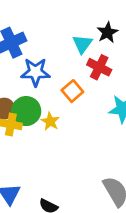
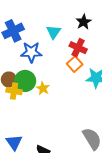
cyan triangle: (82, 44) -> (53, 32), moved
orange square: (72, 91) -> (75, 64), moved

